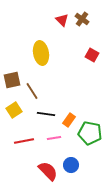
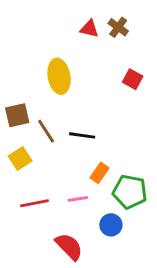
red triangle: (62, 20) -> (89, 29), turned -32
black line: (46, 114) -> (82, 135), moved
blue circle: (71, 165) -> (111, 225), moved

